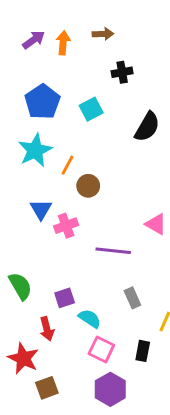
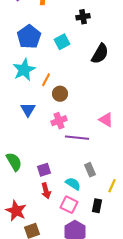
pink cross: (66, 226) -> (59, 121), moved
cyan semicircle: (90, 319) -> (73, 184), moved
red arrow: (47, 329) -> (46, 191), moved

